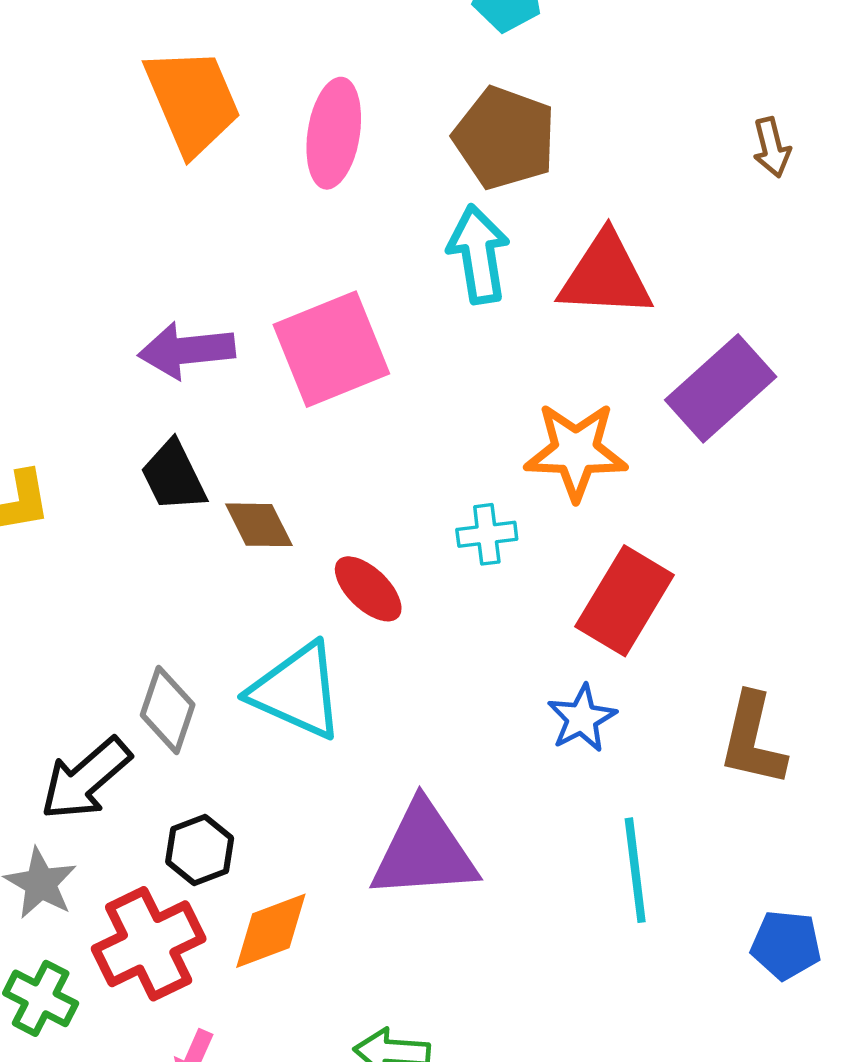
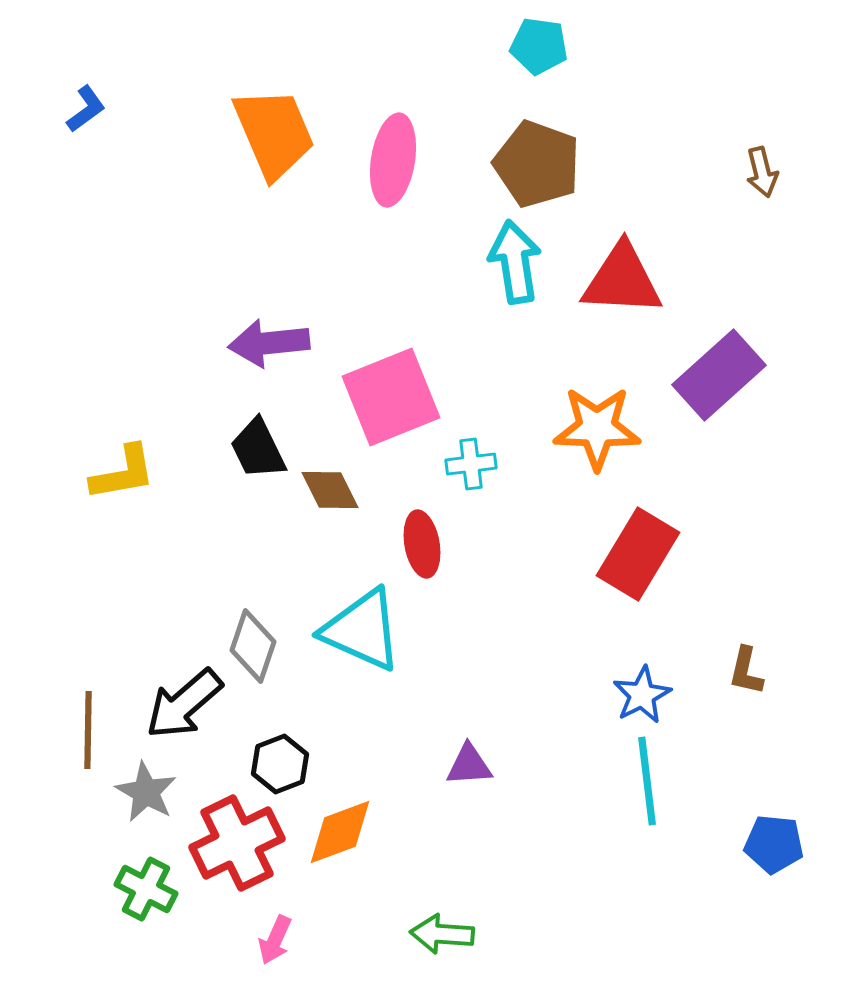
pink square: (331, 349) -> (391, 397), moved
cyan cross: (487, 534) -> (471, 464), moved
red ellipse: (368, 589) -> (422, 544), turned 36
blue star: (582, 718) -> (642, 695), moved
brown L-shape: (753, 740) -> (746, 671), size x0.6
purple triangle: (424, 851) -> (469, 765), size x0.5

